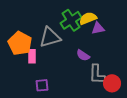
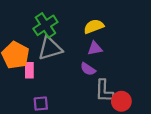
green cross: (71, 20) -> (45, 25), moved
purple triangle: (98, 28) -> (95, 48), moved

